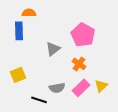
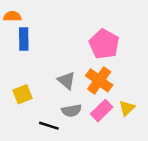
orange semicircle: (29, 13) -> (12, 16), moved
gray triangle: (53, 49) -> (66, 80), moved, turned -42
orange cross: (79, 64) -> (99, 80), size x1.5

